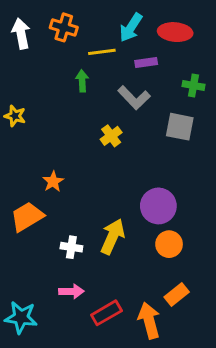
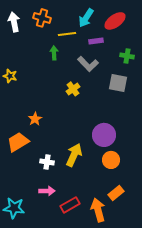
red ellipse: (175, 32) -> (115, 21), turned -40

